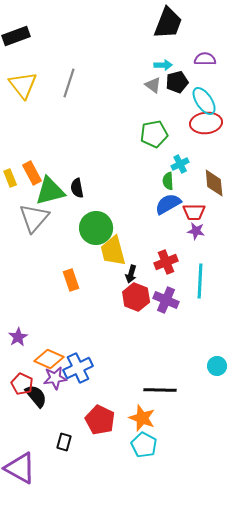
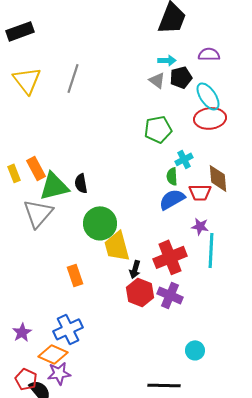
red trapezoid: (194, 212) -> (200, 192), moved
red cross: (166, 262) -> (170, 257), size x1.4
cyan line: (200, 281) -> (211, 250), moved
cyan circle: (217, 366) -> (195, 350), moved
blue cross: (78, 368) -> (68, 329), moved

